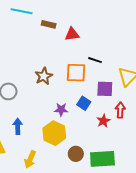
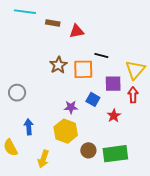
brown star: (44, 76) -> (58, 65), moved
red arrow: (120, 110) -> (133, 95), moved

